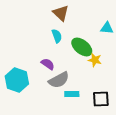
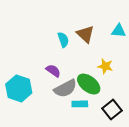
brown triangle: (61, 13) -> (85, 34), moved
green ellipse: (82, 47) -> (89, 84), moved
black square: (101, 99) -> (112, 110), turned -36

